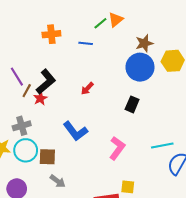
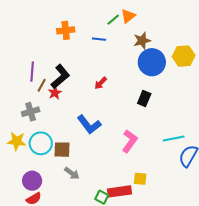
brown star: (144, 43) -> (142, 41), moved
purple line: (17, 77) -> (32, 72), turned 36
gray cross: (22, 126) -> (31, 112), moved

